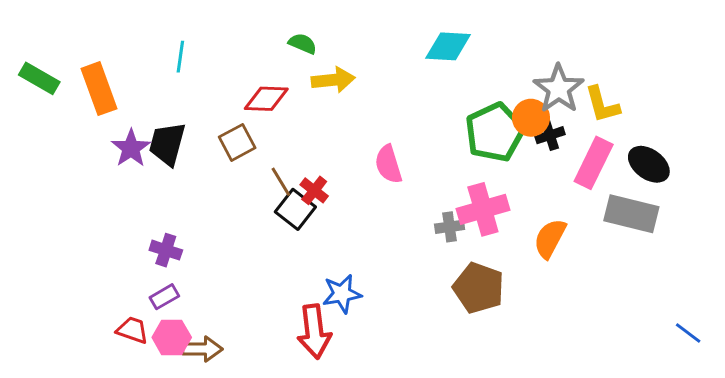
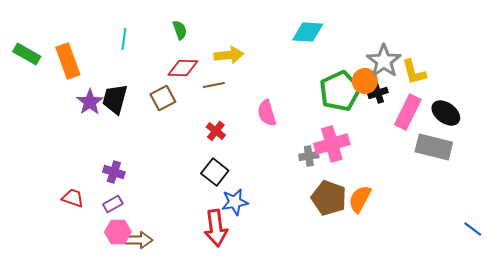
green semicircle: (303, 44) -> (180, 30), moved, turned 48
brown line: (281, 182) -> (214, 85), moved, turned -70
black square: (295, 209) -> (215, 172), moved
orange semicircle: (550, 238) -> (360, 199), moved
red trapezoid: (132, 330) -> (73, 198), moved

